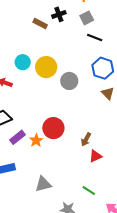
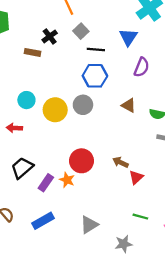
yellow circle: (46, 67) -> (55, 110), moved
blue hexagon: (103, 68) -> (95, 76), moved
brown arrow: (86, 139) -> (120, 162), turned 104

